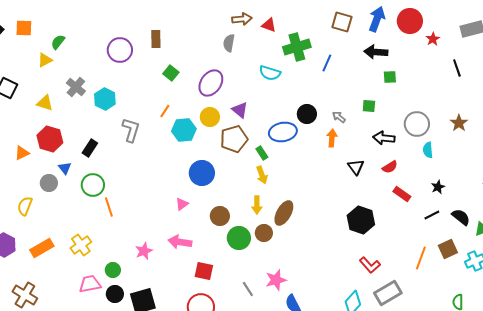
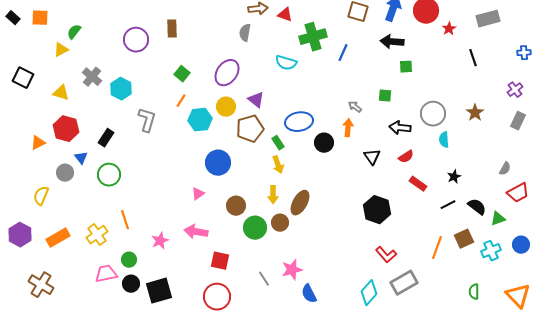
green square: (171, 73) -> (182, 74), moved
black circle: (307, 114) -> (324, 143), moved
orange line: (109, 207) -> (125, 220), moved

